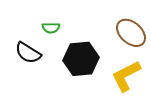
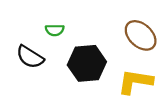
yellow L-shape: (126, 76) -> (135, 82), turned 36

